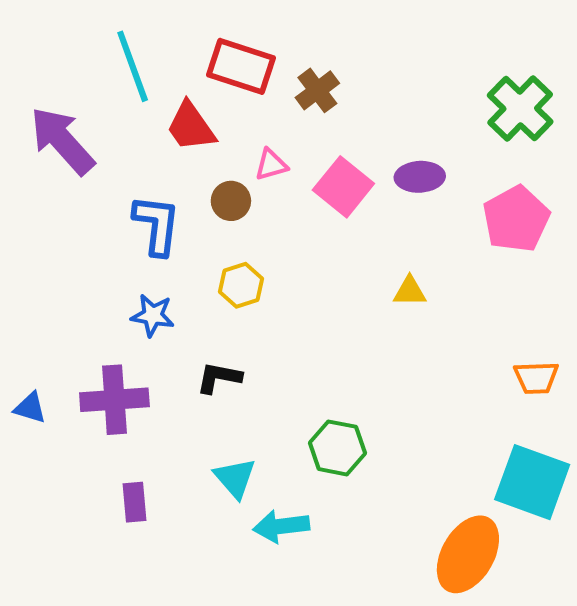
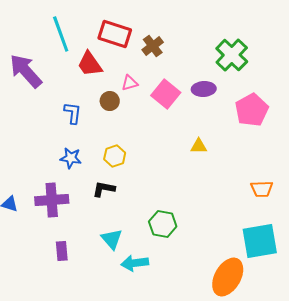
green cross: (520, 109) -> (232, 55), moved
blue L-shape: (157, 225) -> (73, 113), size x0.7
yellow hexagon: (241, 285) -> (115, 156), moved
cyan square: (532, 482) -> (260, 241), turned -30

